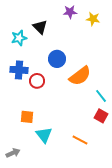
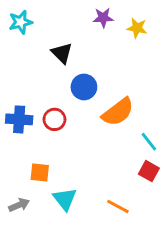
black triangle: (40, 27) -> (62, 53), moved
cyan star: (19, 38) -> (21, 22), moved
blue cross: (19, 70) -> (19, 119), moved
gray arrow: (13, 153) -> (19, 205), moved

